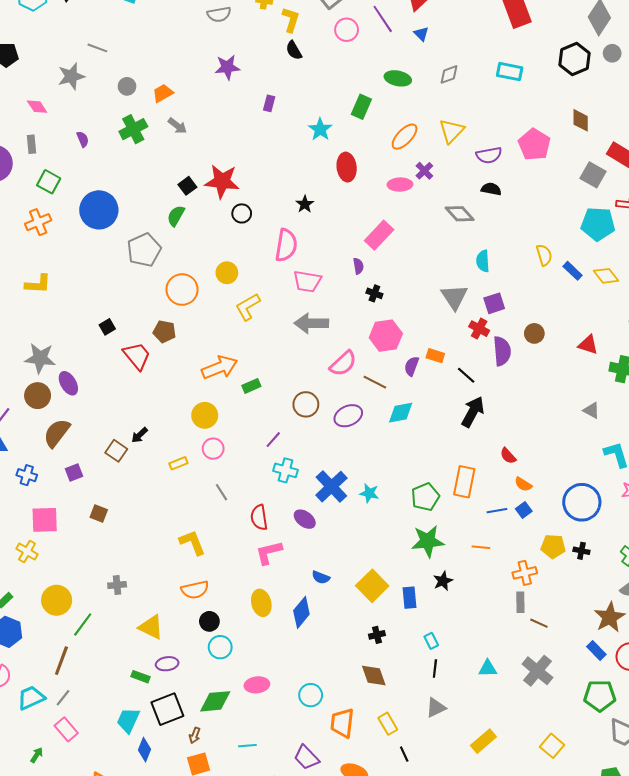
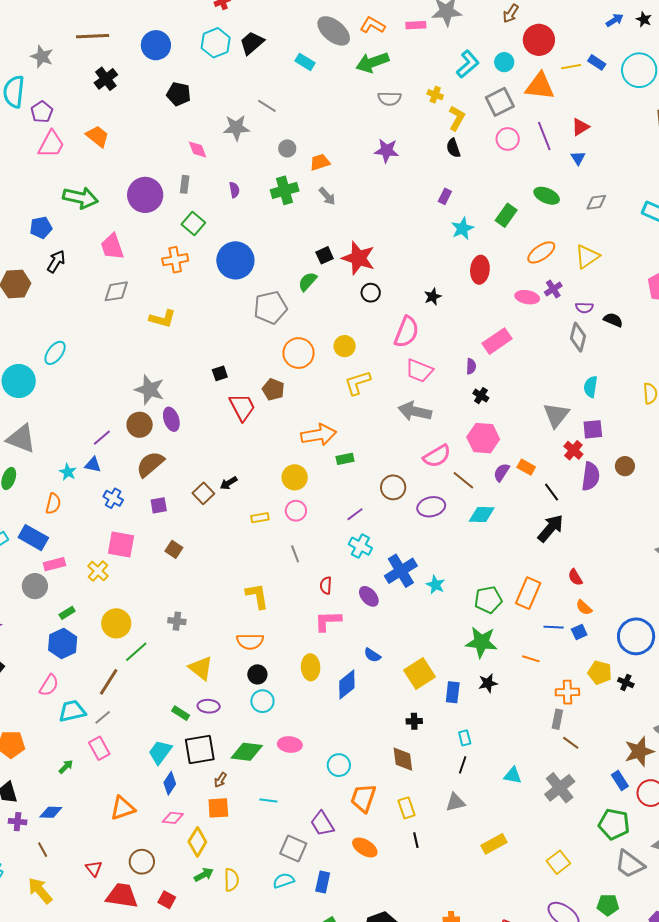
purple rectangle: (269, 103) -> (445, 196), moved
purple semicircle: (489, 155) -> (584, 308), moved, size x0.7
gray diamond: (460, 214) -> (578, 337), turned 44
red semicircle: (259, 517) -> (326, 585), size x0.7

